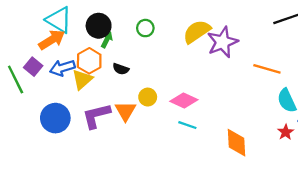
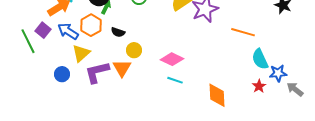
blue arrow: (62, 68) -> (68, 31), turned 50
yellow triangle: (82, 79) -> (81, 53), moved
yellow circle: (148, 97) -> (134, 50), moved
blue circle: (55, 118) -> (62, 74), size x0.6

